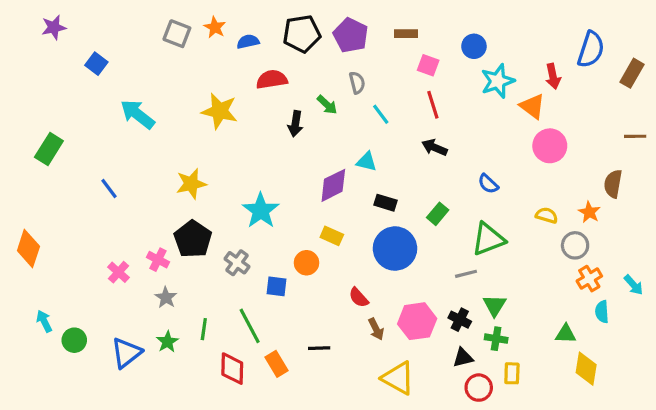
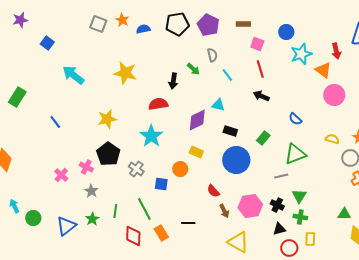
red semicircle: (272, 79) -> (158, 104), moved

